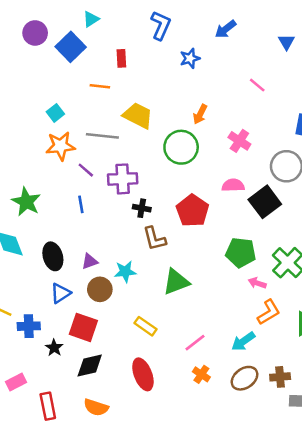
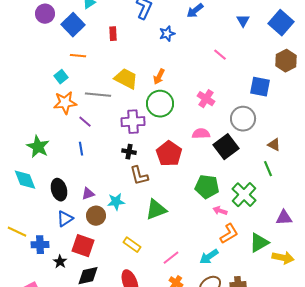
orange line: (100, 86) -> (78, 56), moved
orange arrow: (200, 114) -> (159, 77), moved
purple cross: (123, 179) -> (133, 122), moved

